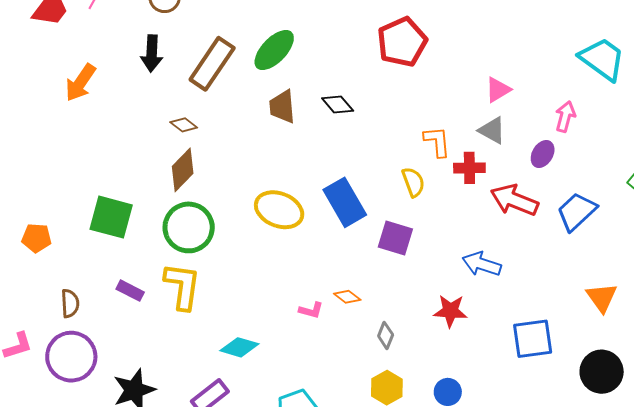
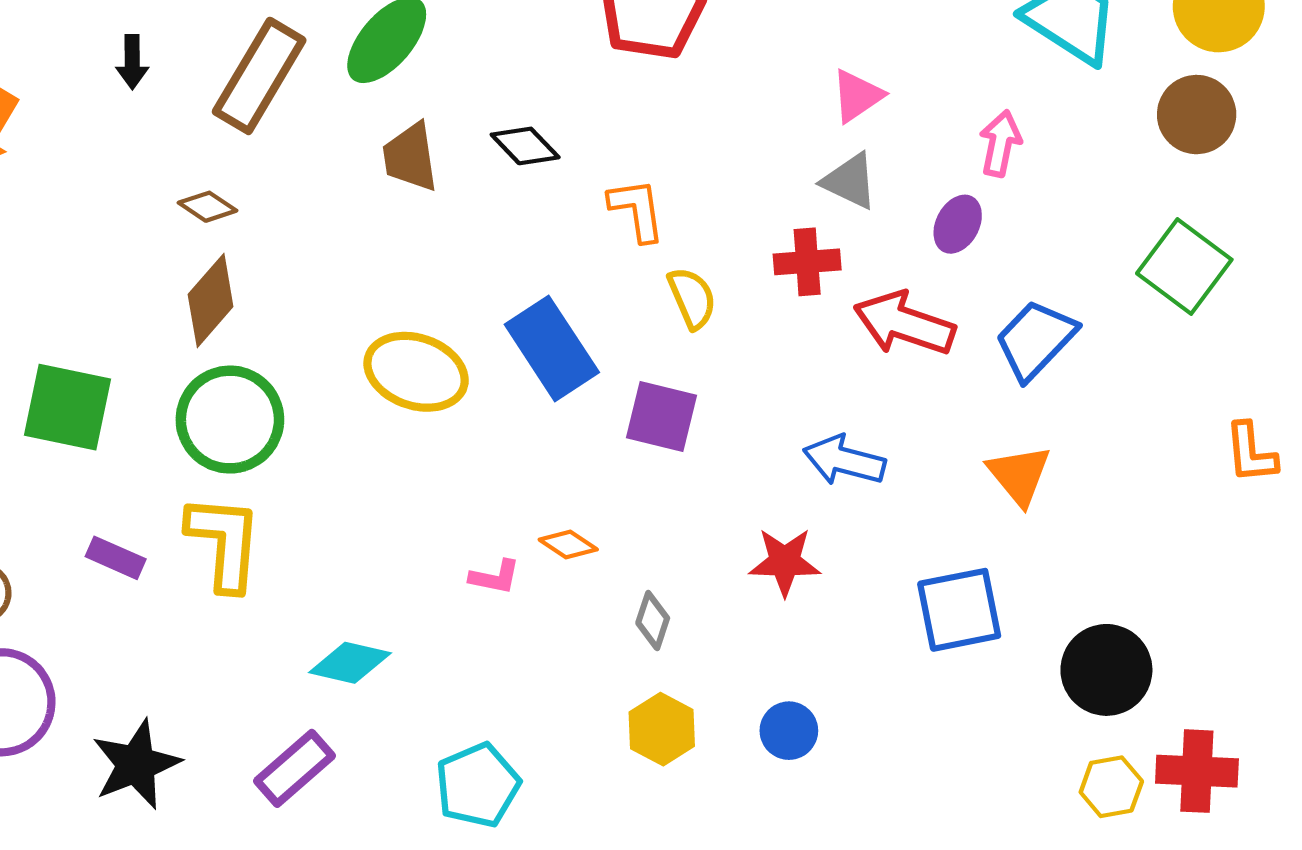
black arrow: (152, 53) -> (132, 62), size x0.7
orange L-shape: (437, 142) -> (637, 210), moved
orange triangle: (602, 297) -> (1019, 475), moved

